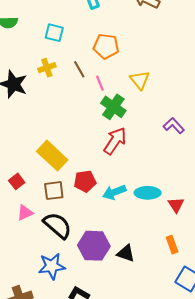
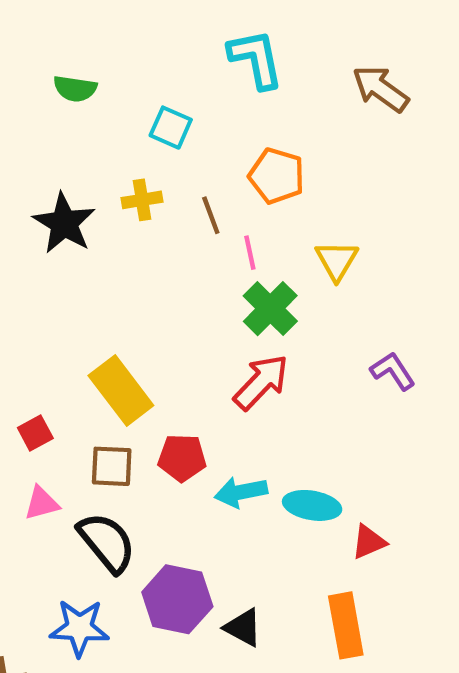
red triangle: (176, 205) -> (369, 542), turned 30
orange rectangle: (172, 245) -> (346, 625), size x1.6

